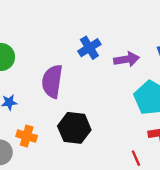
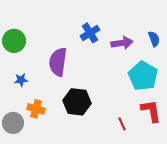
red line: (136, 158) -> (122, 124), moved

